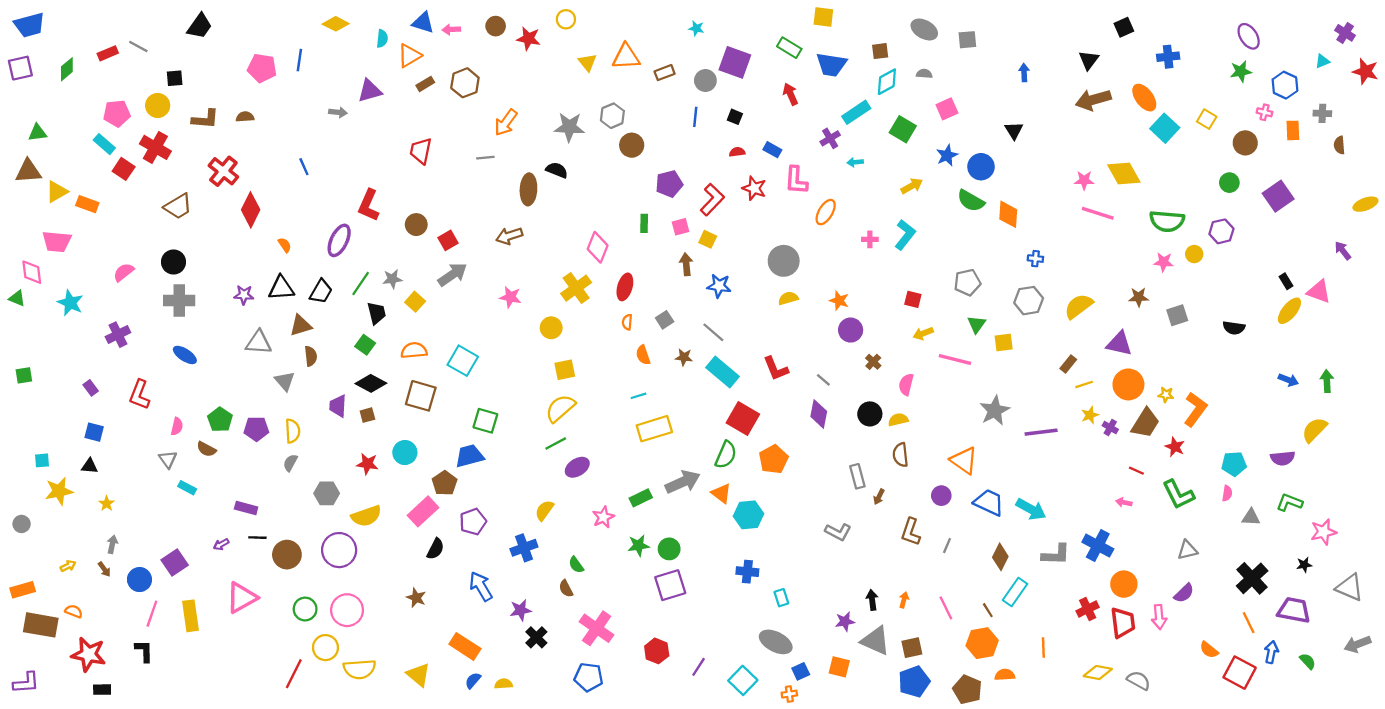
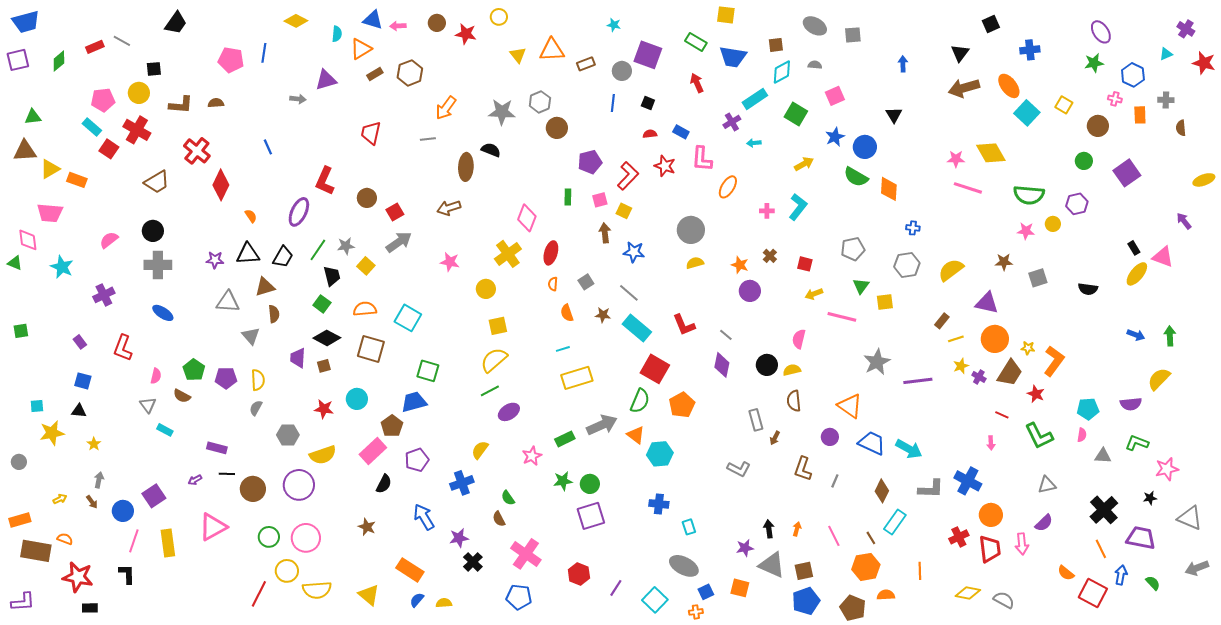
brown cross: (873, 362) -> (770, 256), moved
pink arrow: (1124, 502) -> (991, 443), turned -104

